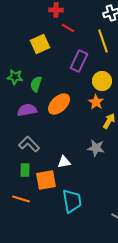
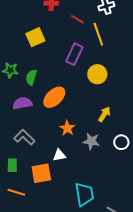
red line: (68, 28) -> (77, 19), moved
orange star: (96, 102) -> (67, 128), moved
green rectangle: (25, 170) -> (12, 165), moved
cyan trapezoid: (72, 201) -> (84, 194), moved

